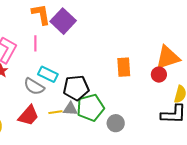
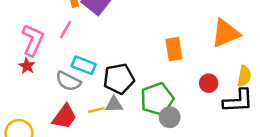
pink line: (35, 43) -> (66, 30), turned 35
red circle: (159, 75) -> (209, 83), moved
green pentagon: (90, 108) -> (157, 99), moved

